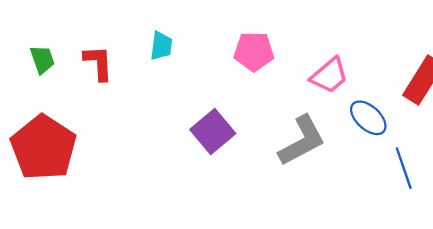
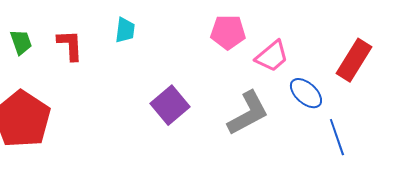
pink pentagon: (254, 51) -> (228, 32), moved

